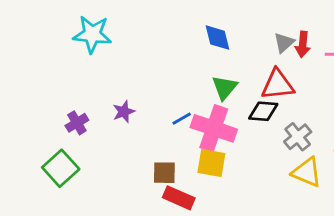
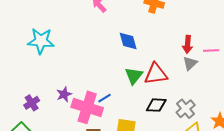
gray triangle: (284, 43) -> (190, 63), moved
red triangle: (278, 85) -> (156, 74), moved
black diamond: (263, 111) -> (156, 105), moved
pink cross: (214, 128) -> (87, 107), moved

